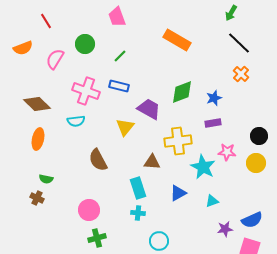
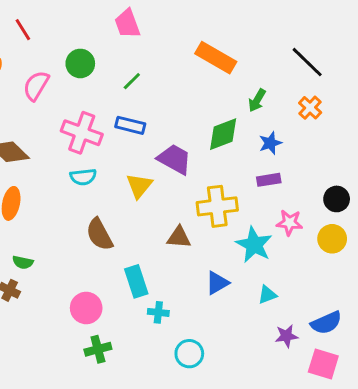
green arrow: (231, 13) -> (257, 100), moved
cyan semicircle: (76, 121) -> (83, 177), moved
cyan rectangle: (138, 188) -> (136, 281), moved

